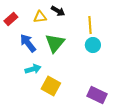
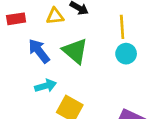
red rectangle: (11, 19) -> (16, 19), turned 32
green triangle: (55, 43) -> (75, 51), turned -30

